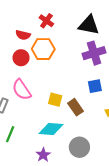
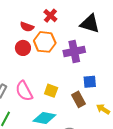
purple cross: (94, 53) -> (74, 51), moved
pink semicircle: (22, 90) -> (24, 91), moved
brown rectangle: (76, 107) -> (79, 99), moved

